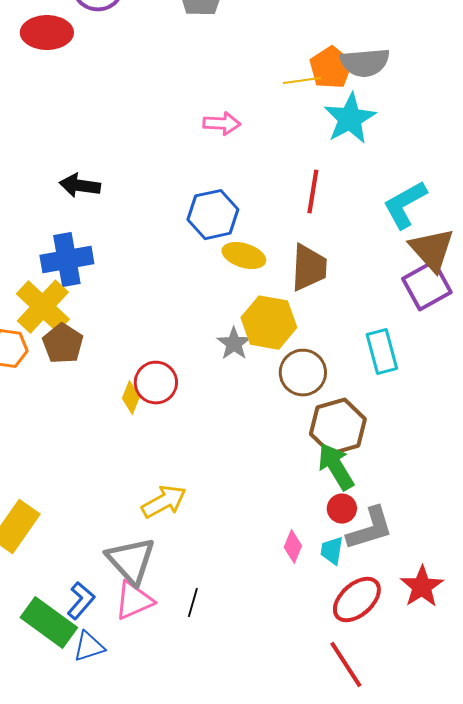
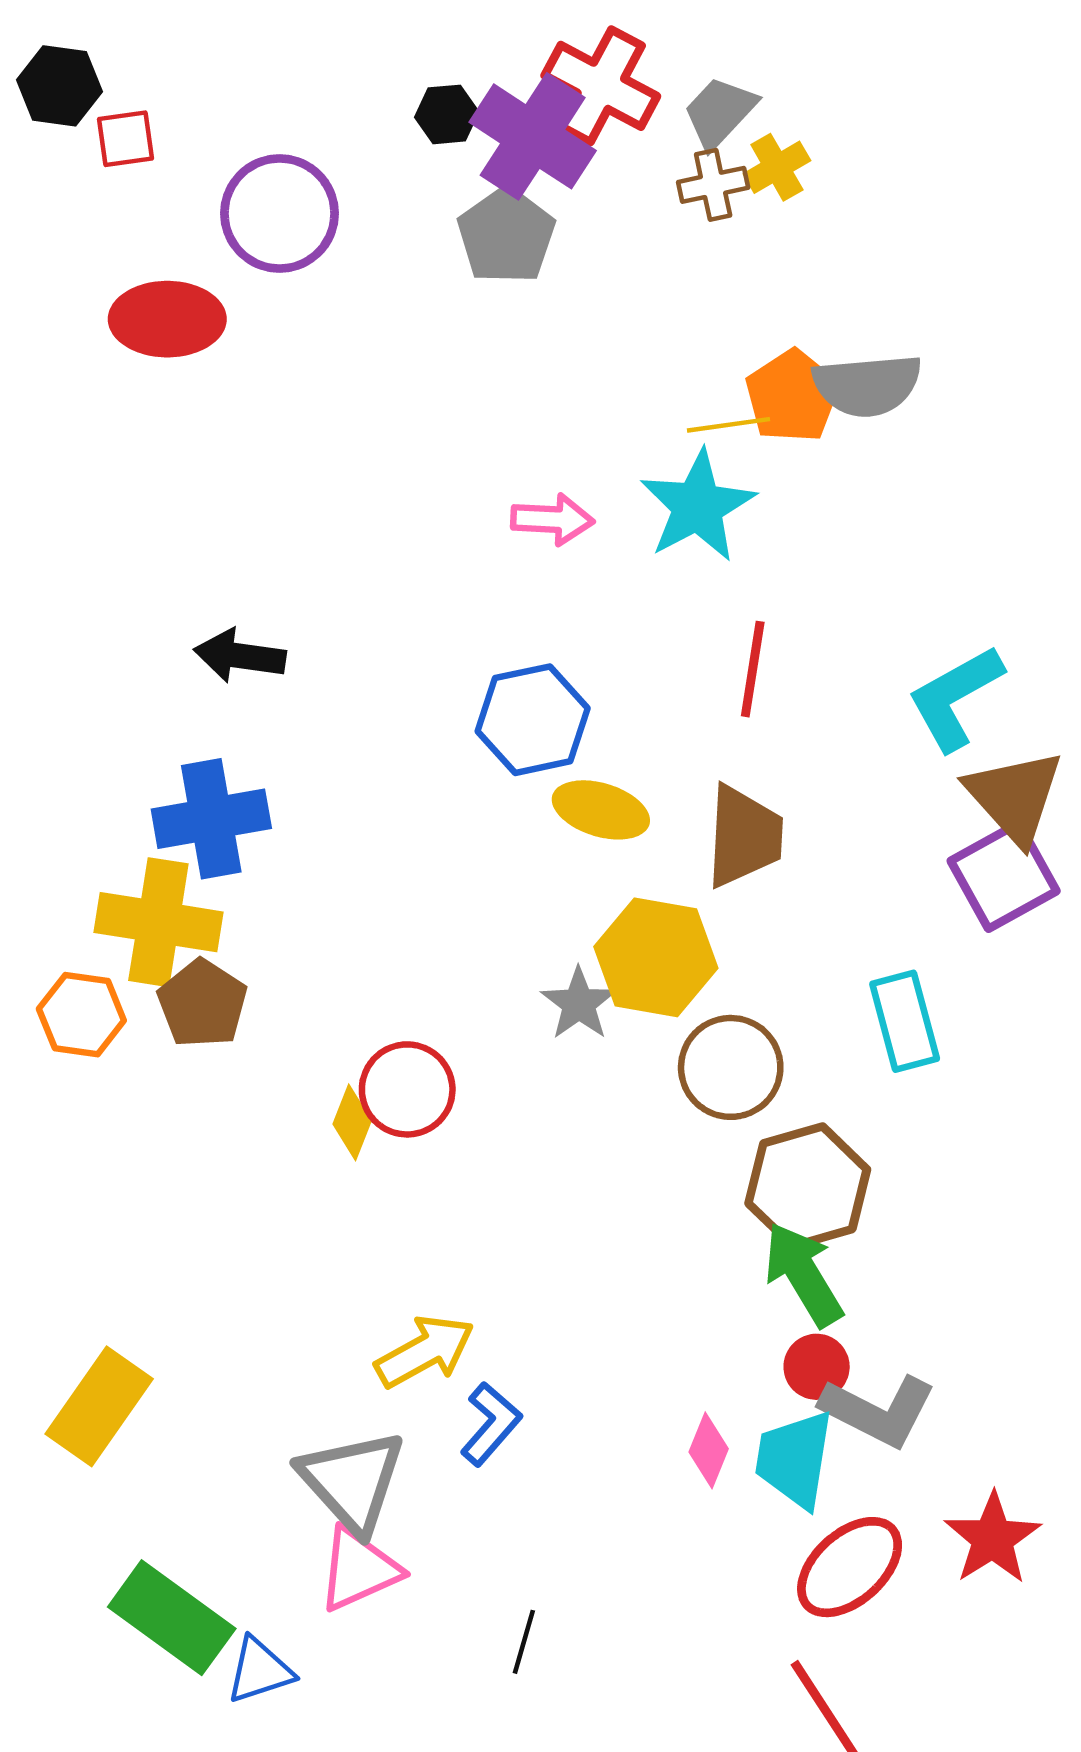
cyan star: (350, 119) -> (698, 506), moved
yellow cross: (43, 307) -> (158, 922), turned -34
gray L-shape: (370, 529) -> (878, 1411), turned 44
cyan trapezoid: (332, 551) -> (795, 1459), size x1.6
blue L-shape: (81, 601) -> (491, 1424), moved
black line: (193, 603) -> (524, 1642), moved

